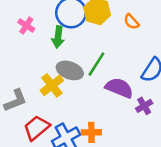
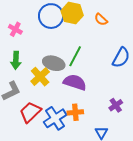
green arrow: (58, 37) -> (16, 60), moved
purple semicircle: (119, 88) -> (75, 82), moved
purple cross: (144, 106) -> (116, 105), moved

